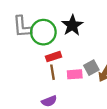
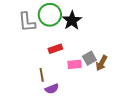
green circle: (43, 32) -> (50, 15), moved
brown line: (52, 72) -> (42, 75), moved

